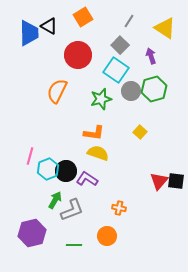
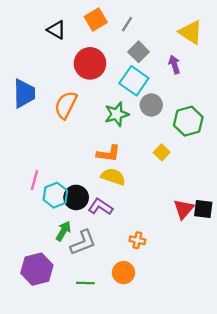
gray line: (129, 21) -> (127, 24), moved
blue trapezoid: (29, 33) -> (24, 93), moved
green hexagon: (154, 89) -> (188, 121), moved

